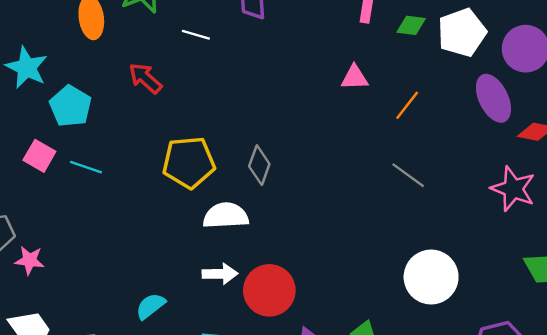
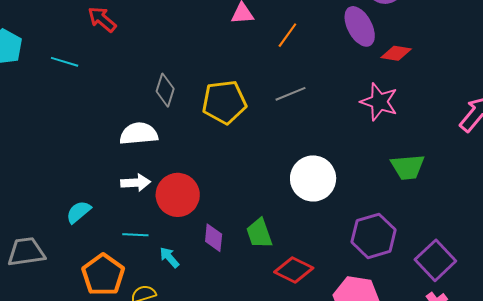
red arrow: (145, 78) -> (102, 19), moved
yellow pentagon: (189, 162) -> (224, 102), moved
cyan line: (86, 167) -> (65, 62), moved
gray line: (408, 175) -> (290, 94), turned -56

